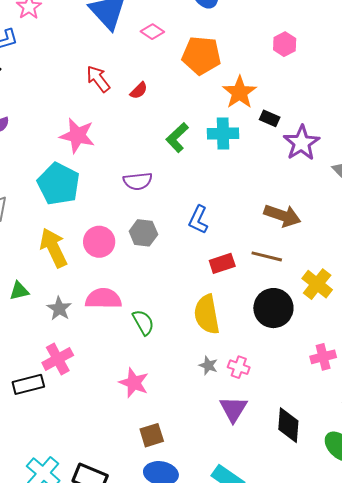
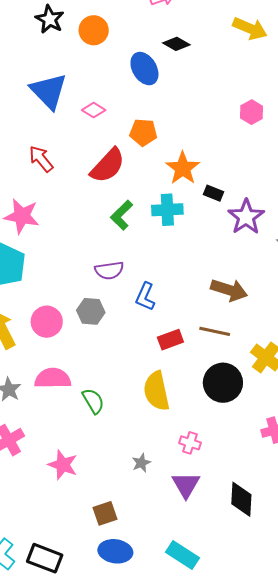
pink hexagon: (285, 44) -> (252, 112), moved
orange pentagon: (201, 55) -> (143, 132), size x0.7
red semicircle: (139, 90) -> (108, 166), moved, size x2.0
purple semicircle: (138, 181) -> (109, 270), moved
gray star: (208, 366) -> (141, 463), moved, turned 30
pink star: (134, 383) -> (63, 465), moved

